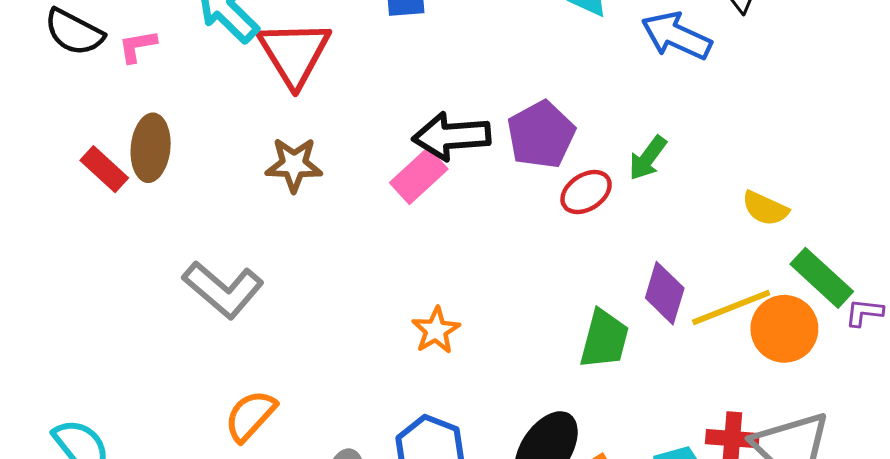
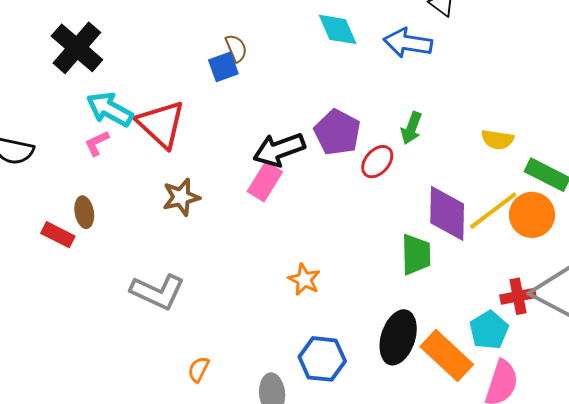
pink L-shape: (137, 46) -> (97, 143), moved
brown ellipse: (151, 148) -> (84, 212), size x0.7
purple diamond: (665, 293) -> (447, 213), size x1.4
orange semicircle: (250, 416) -> (199, 369), size x0.7

